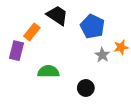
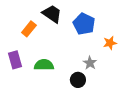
purple rectangle: (16, 51) -> (15, 60), moved, turned -30
gray star: (102, 55) -> (90, 63), moved

